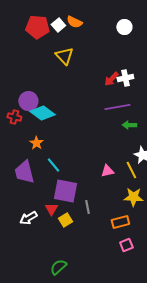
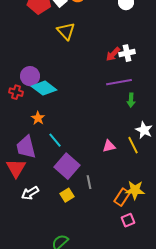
green arrow: (129, 125) -> (131, 100), turned -88
purple square: (65, 191) -> (67, 166), turned 30
yellow star: (133, 197) -> (135, 190), moved
red triangle: (51, 209) -> (16, 168), moved, size x1.5
orange rectangle: (120, 222) -> (122, 197), turned -42

